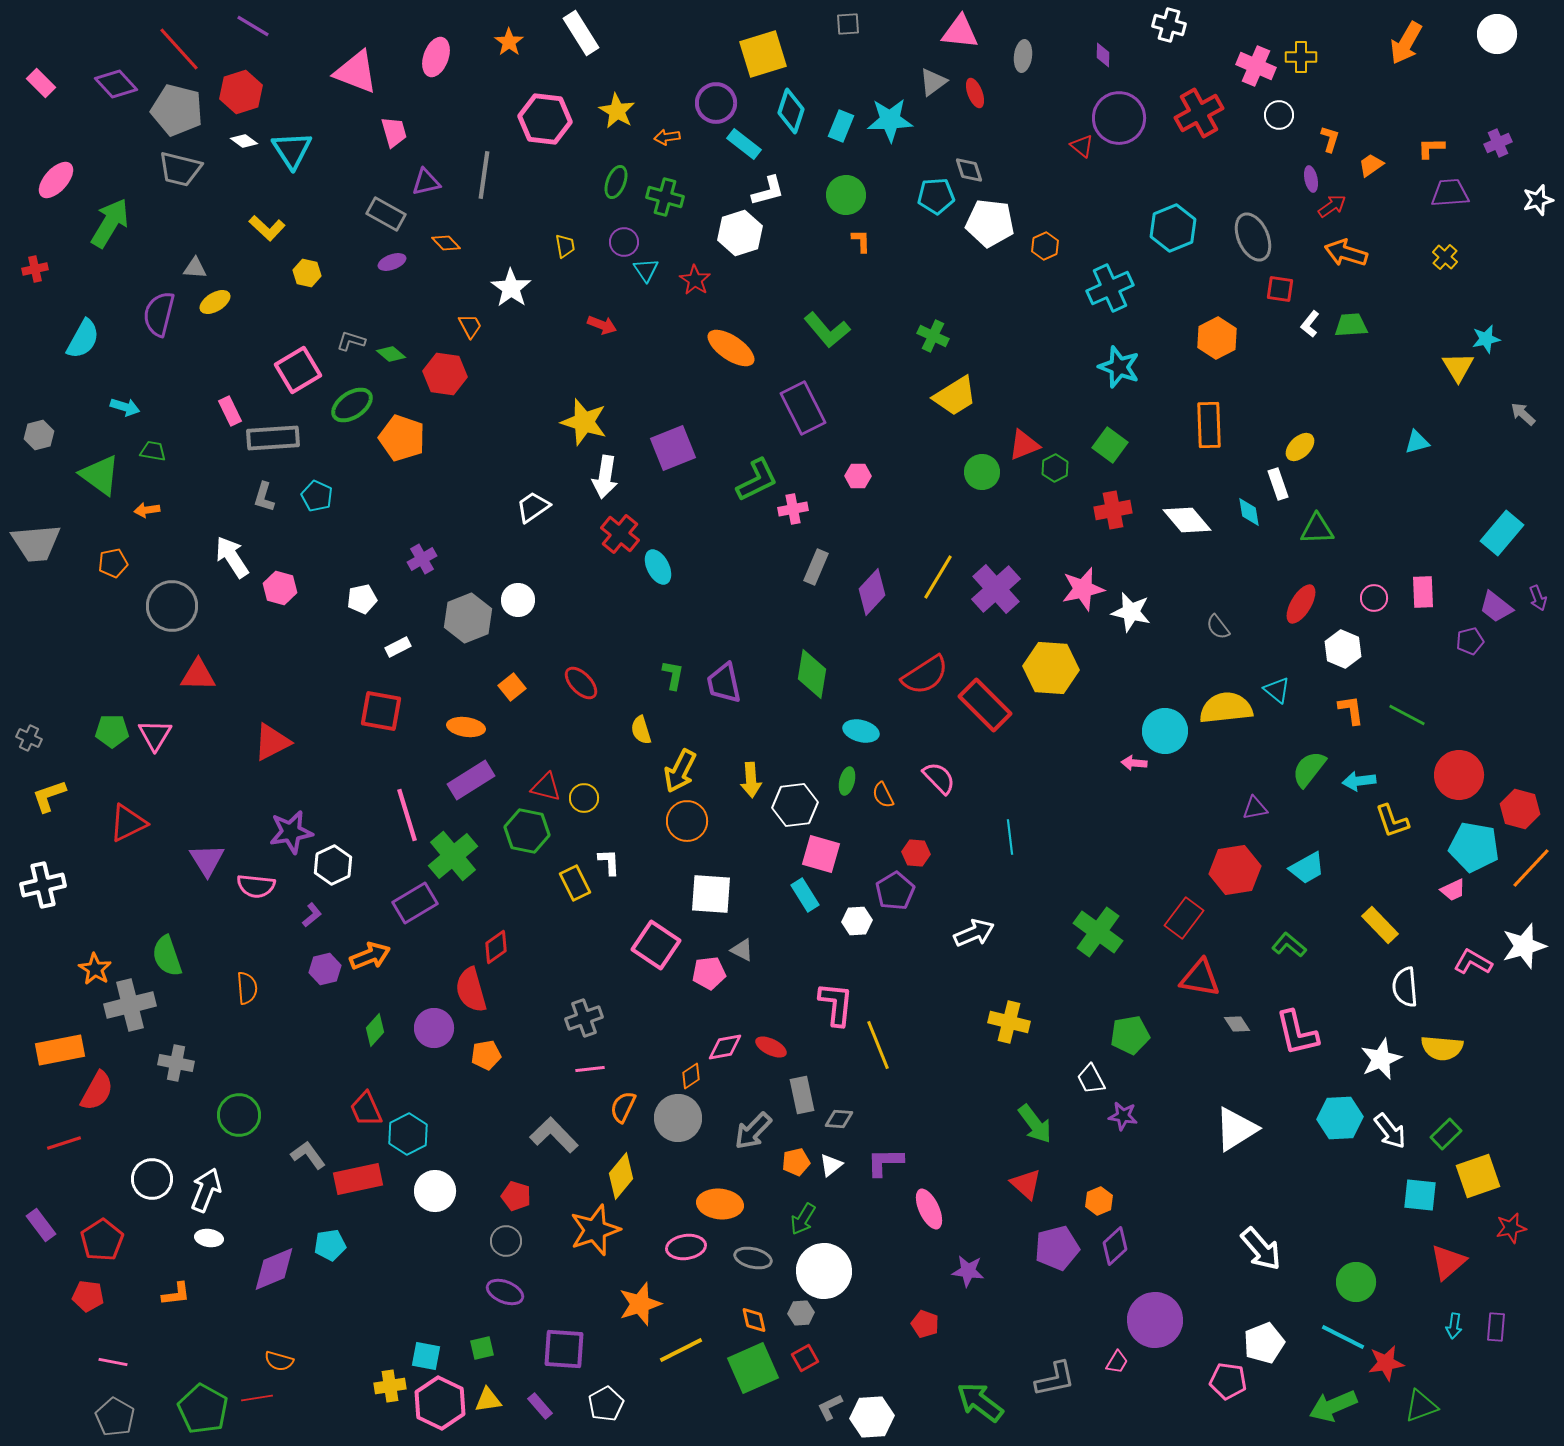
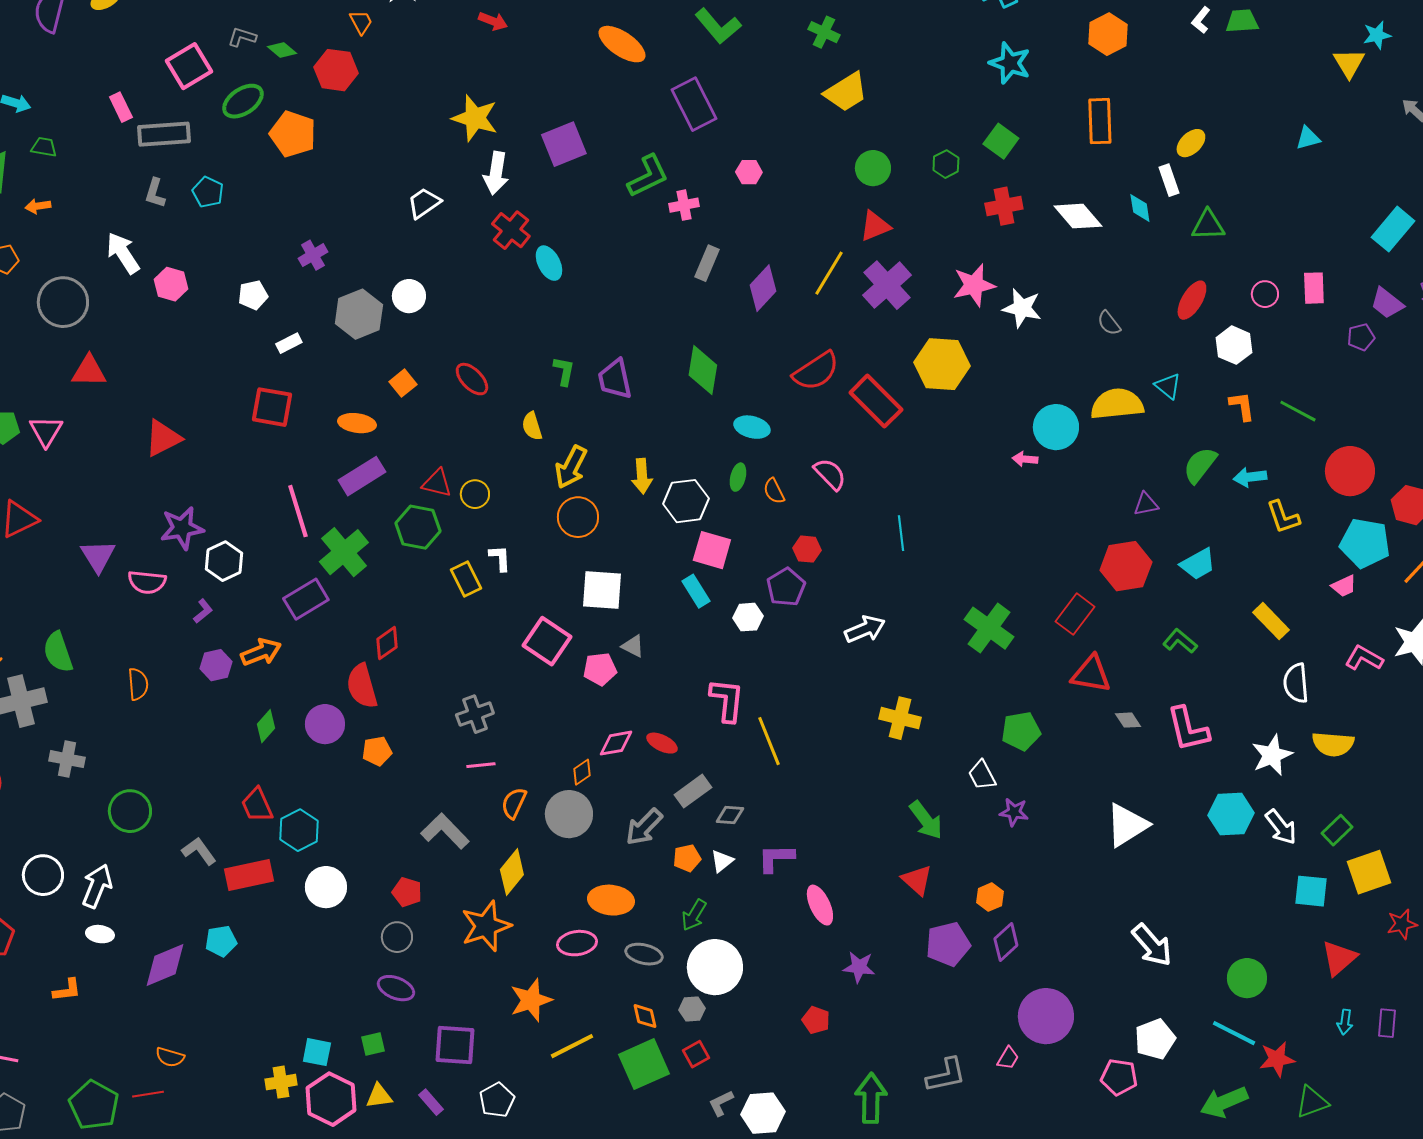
red triangle: (1024, 445) -> (875, 226), moved
gray rectangle: (802, 1095) -> (693, 791), turned 66
green arrow: (980, 1402) -> (871, 1098), turned 54

